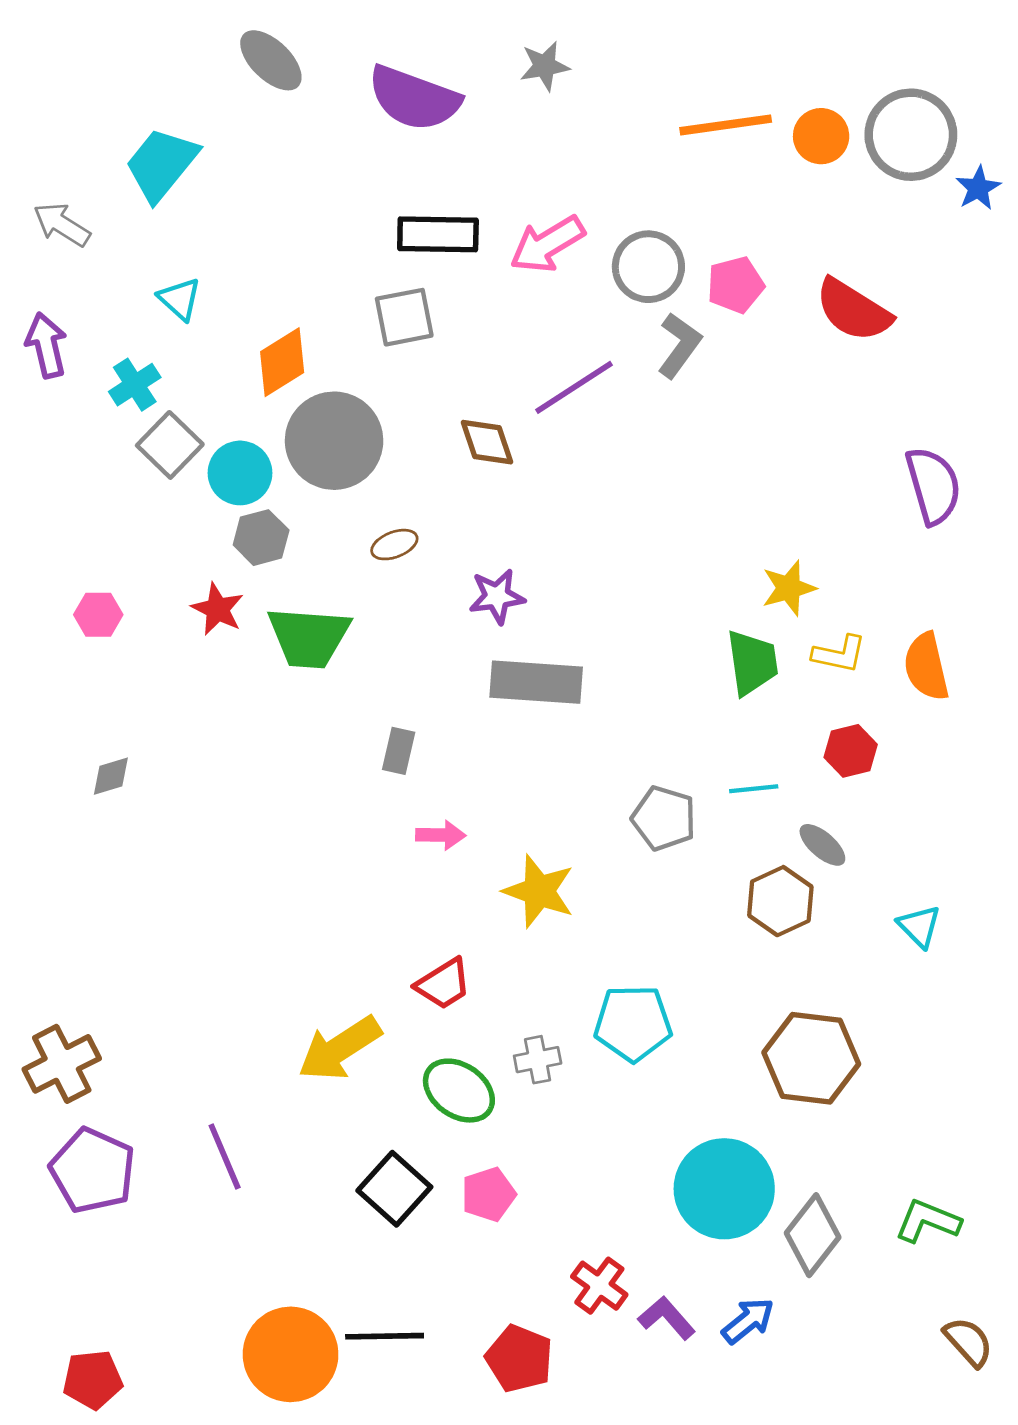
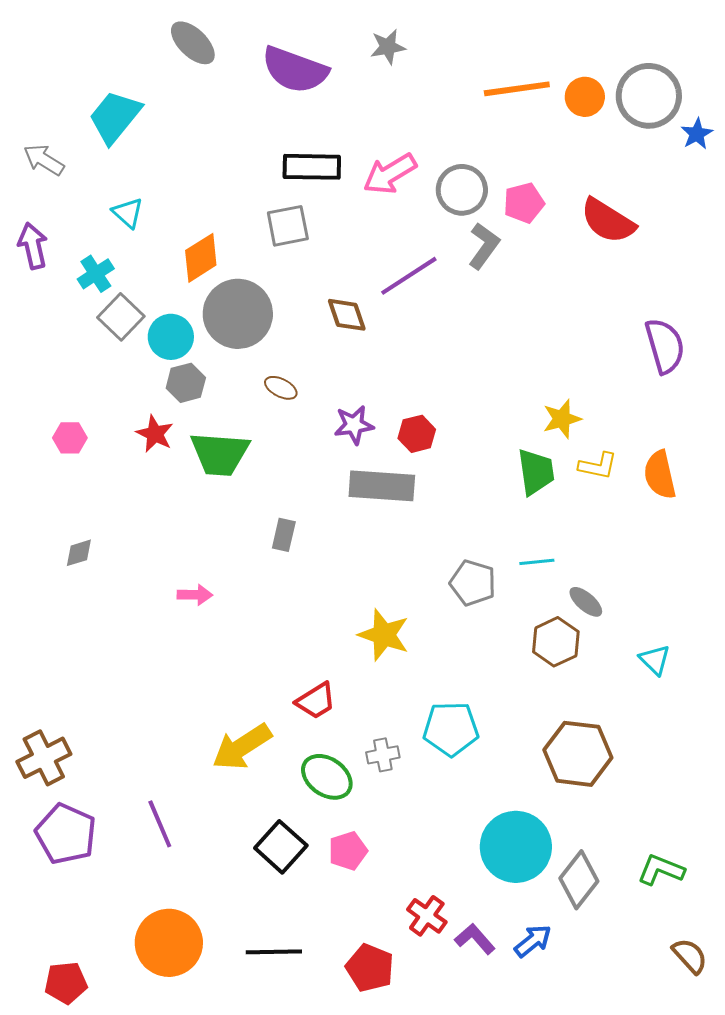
brown ellipse: (394, 545) -> (281, 388), turned 48
red hexagon: (851, 751) -> (417, 434), moved
pink arrow: (441, 835) -> (195, 595), moved
orange circle: (291, 1354) -> (169, 943), moved

